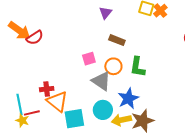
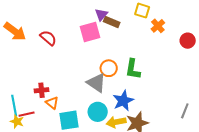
orange cross: (160, 11) -> (158, 26), moved
red semicircle: (35, 38) -> (48, 38), moved, turned -108
brown rectangle: (117, 40) -> (112, 22), moved
pink square: (89, 59) -> (90, 32), moved, size x1.5
orange triangle: (57, 101) -> (52, 103), size x0.6

